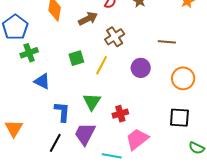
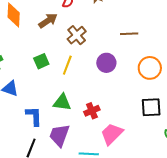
green triangle: (92, 102) -> (62, 102), turned -48

